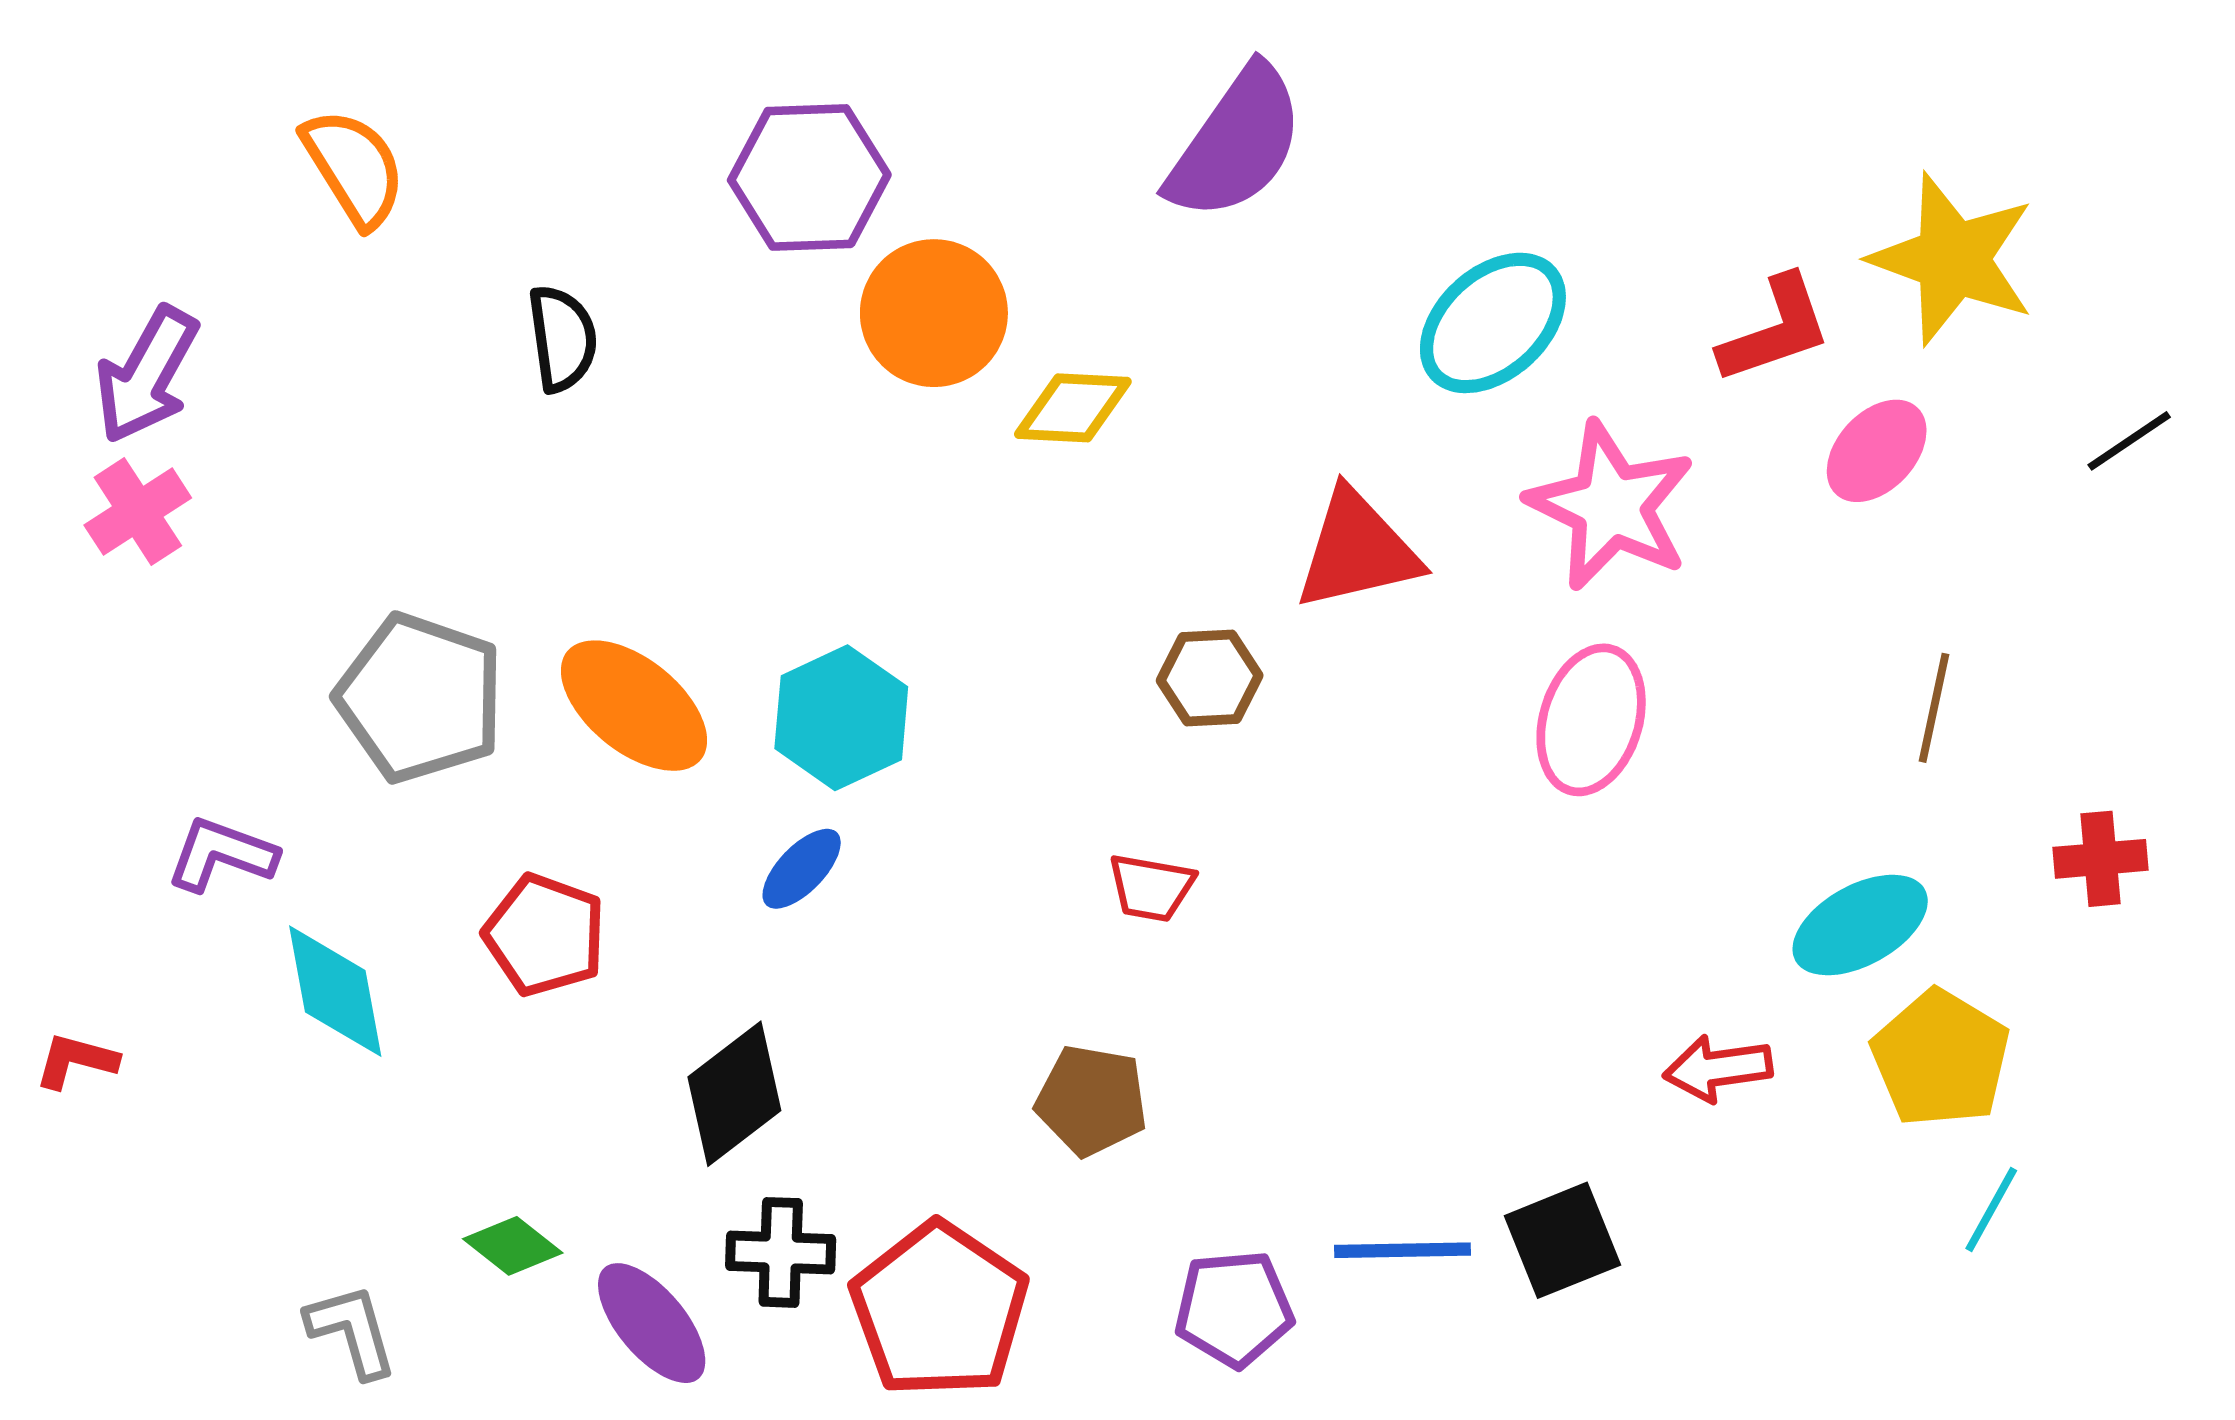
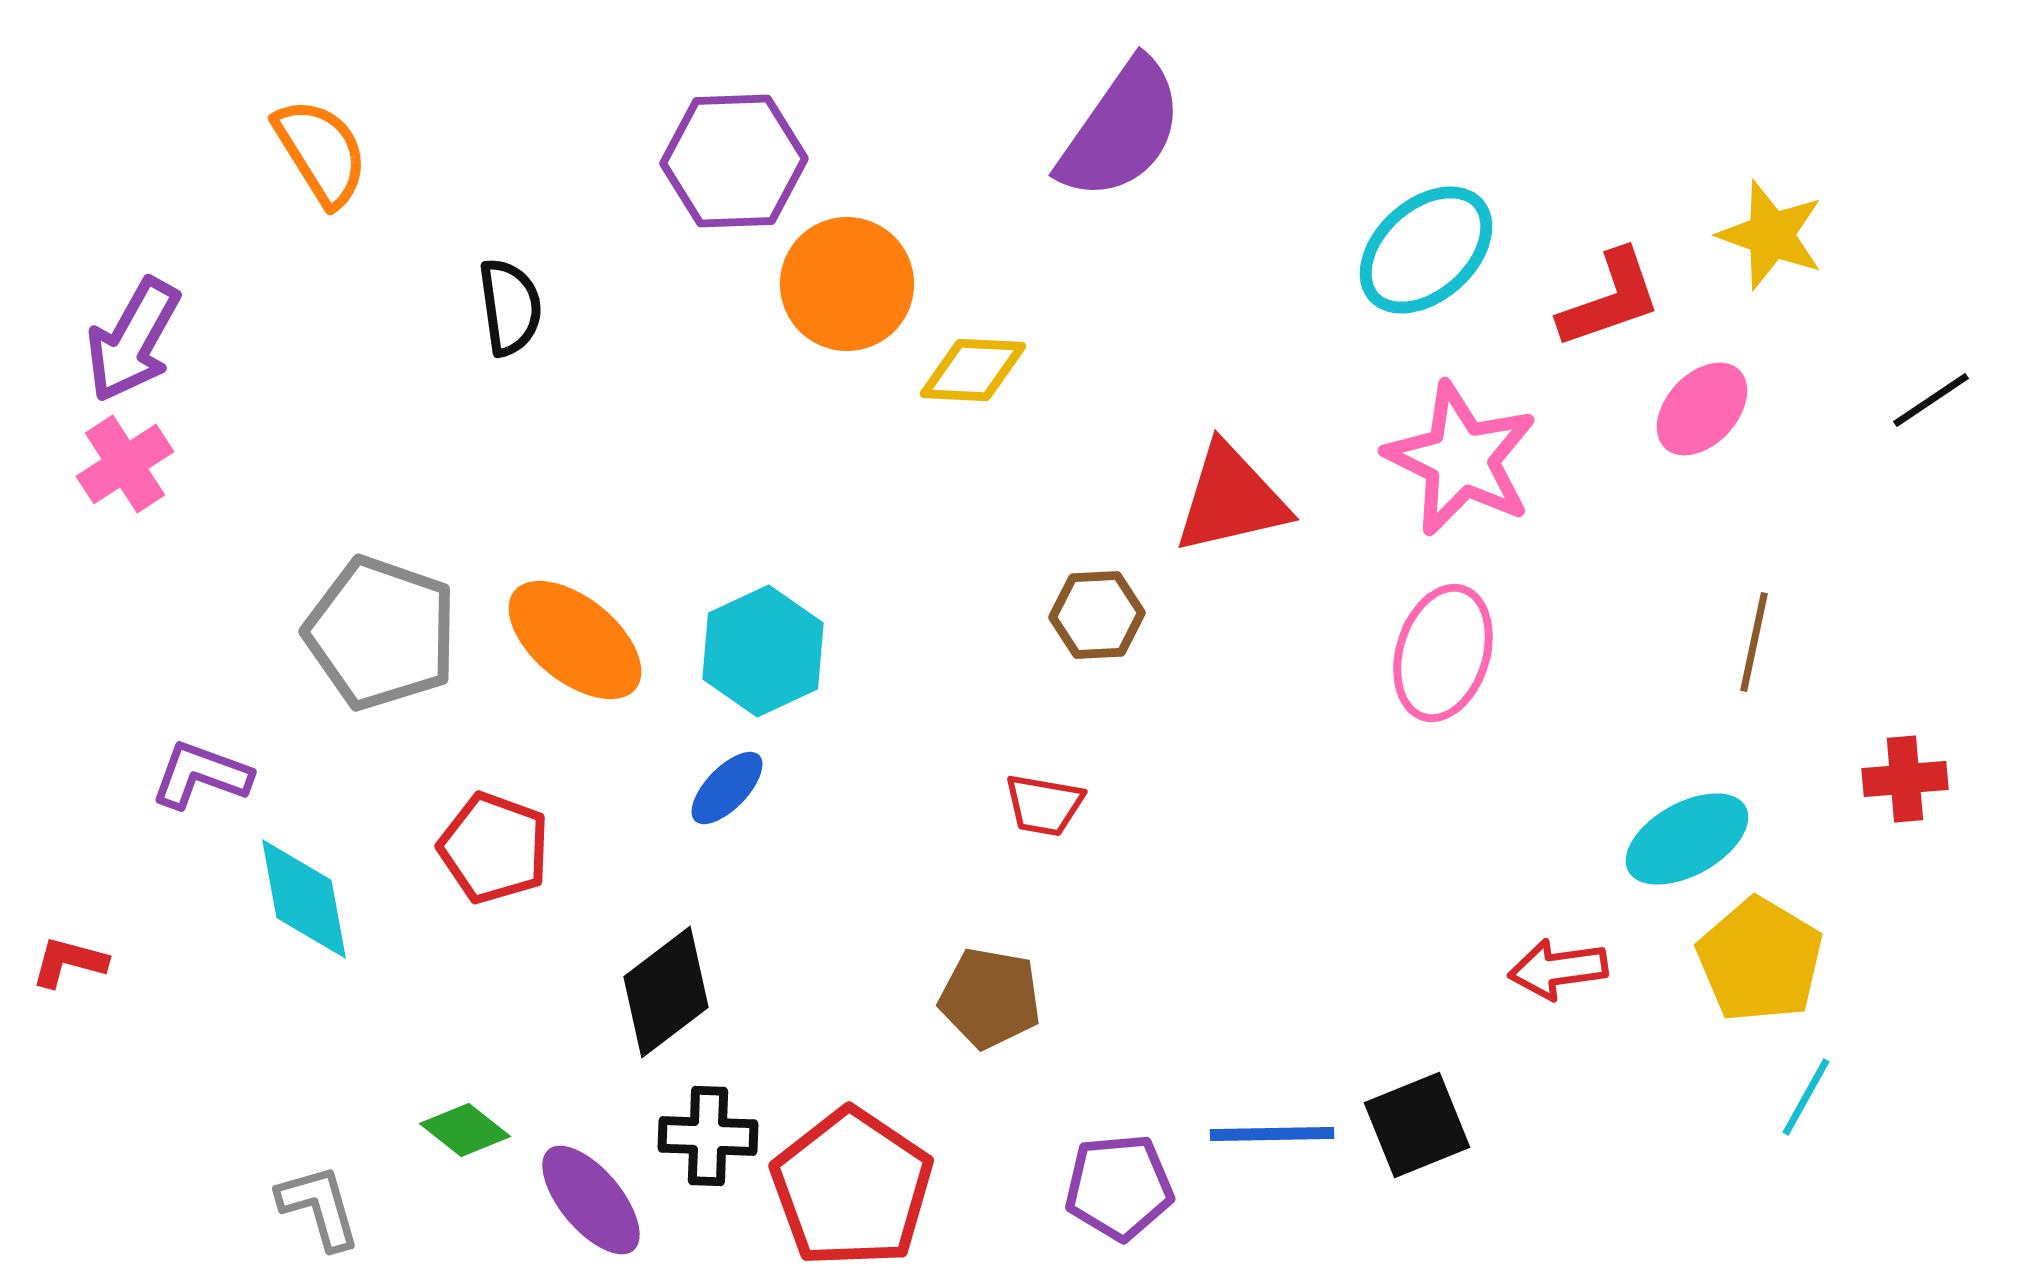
yellow star: (1953, 259) -> (1771, 235), size x0.7
cyan ellipse: (1493, 323) -> (1426, 250), moved

